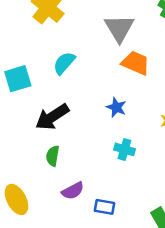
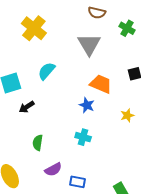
orange trapezoid: (136, 63) -> (101, 84), moved
black arrow: (52, 117) -> (27, 107), moved, size x0.6
cyan cross: (124, 149) -> (83, 137), moved

